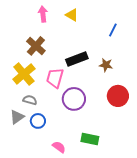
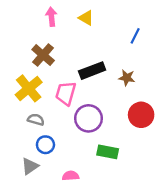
gray triangle: (17, 117) -> (30, 166), moved
green rectangle: (90, 139) -> (108, 152), moved
pink semicircle: (59, 147) -> (71, 176), turned -40

